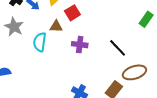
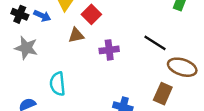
cyan semicircle: (40, 42) -> (58, 84), moved
brown ellipse: (134, 72) -> (182, 67), turned 50

